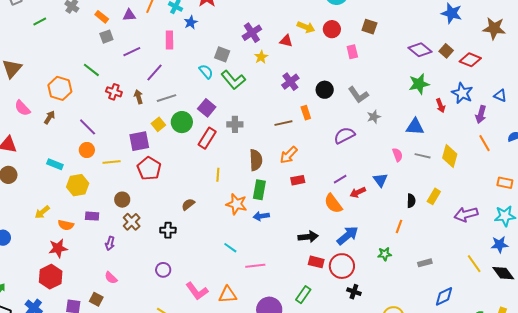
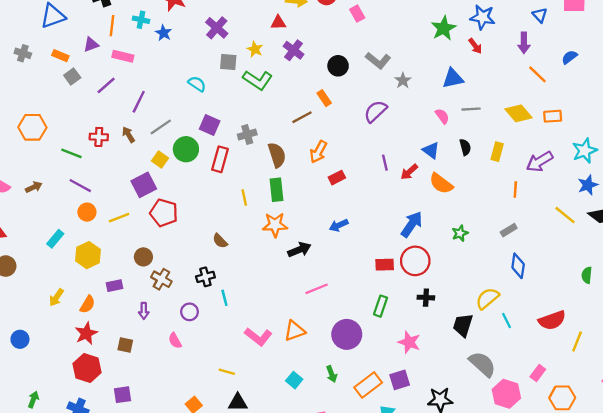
purple cross: (252, 33) -> (217, 28), moved
pink rectangle: (169, 40) -> (123, 56), moved, turned -60
gray square: (222, 54) -> (228, 62), moved
green line: (91, 70) -> (71, 153), moved
green L-shape: (233, 80) -> (258, 80), moved
purple cross: (290, 82) -> (294, 50), moved
orange hexagon: (60, 88) -> (32, 127), moved
blue star: (462, 93) -> (483, 17), moved
blue triangle: (500, 96) -> (540, 15), turned 40
brown arrow: (49, 117) -> (34, 187), turned 48
yellow diamond: (450, 156) -> (519, 113), moved, turned -40
brown semicircle: (256, 160) -> (277, 155), moved
cyan rectangle: (55, 164) -> (55, 239), turned -56
purple line: (340, 179) -> (385, 163), turned -56
orange rectangle: (505, 183) -> (553, 116), moved
green rectangle: (259, 190) -> (277, 190), moved
black semicircle: (411, 201) -> (465, 147), moved
brown semicircle: (188, 204) -> (220, 241), turned -80
orange semicircle: (333, 204) -> (441, 184), moved
blue arrow: (261, 216) -> (339, 225), moved
orange semicircle: (66, 225) -> (88, 304), turned -56
orange line: (399, 226) -> (515, 189), moved
black arrow: (308, 237) -> (299, 250), moved
cyan line: (230, 248) -> (224, 298), moved, turned 56
purple circle: (163, 270) -> (190, 312), moved
pink semicircle: (111, 278) -> (175, 341), moved, turned 32
black cross: (354, 292) -> (426, 298), moved
blue diamond: (444, 296) -> (518, 266), moved, turned -40
brown square: (96, 299) -> (125, 345), moved

